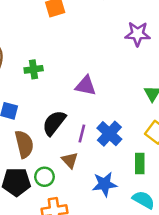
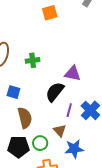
black semicircle: (54, 123) -> (55, 92), moved
blue star: (105, 184) -> (74, 149), moved

